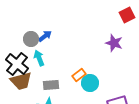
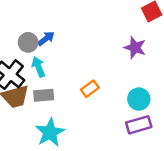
cyan circle: (90, 83) -> (139, 99), moved
gray rectangle: (51, 85) -> (44, 95), moved

